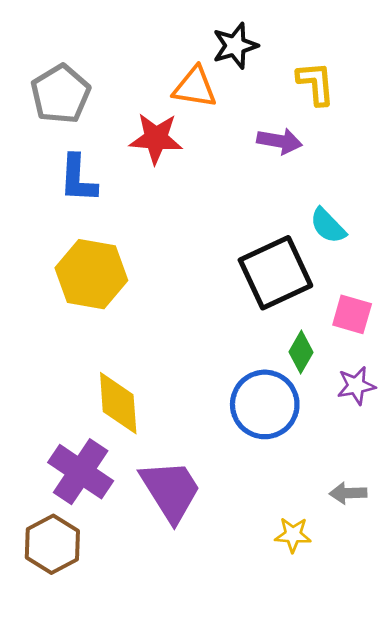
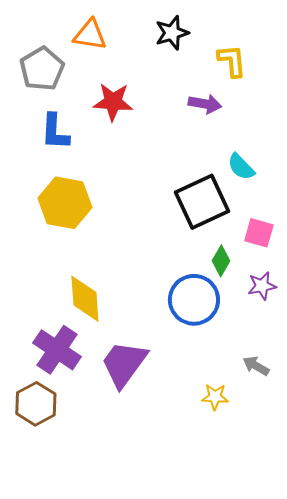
orange triangle: (195, 87) -> (90, 35), moved
purple trapezoid: (171, 490) -> (124, 364), turned -112
gray arrow: (348, 493) -> (256, 366), turned 32

